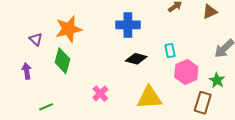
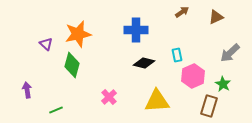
purple arrow: (27, 71) -> (27, 90), moved

